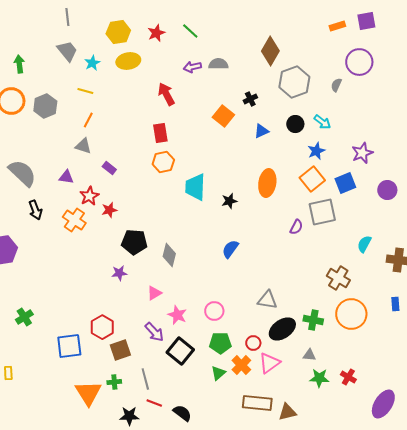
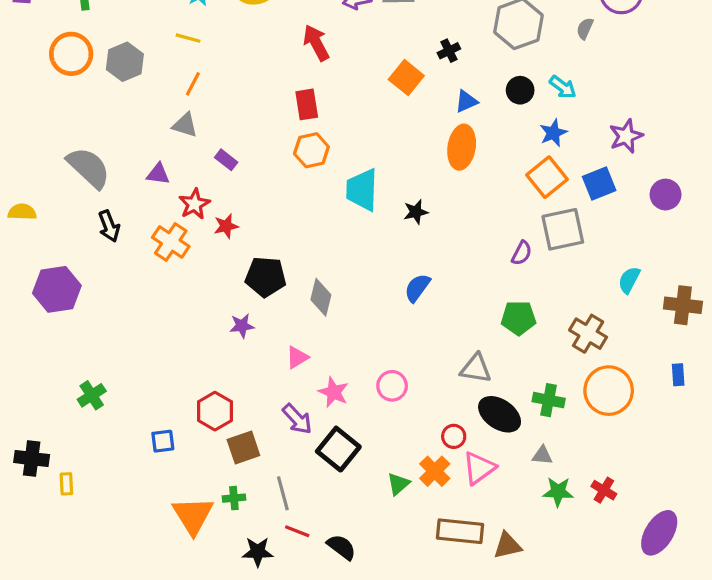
orange ellipse: (267, 183) -> (462, 147), moved
black ellipse: (282, 329) -> (500, 414), turned 68
green pentagon: (220, 343) -> (519, 318), moved
blue square: (69, 346) -> (163, 441), size x0.6

